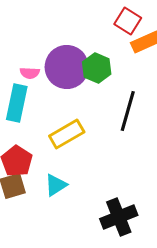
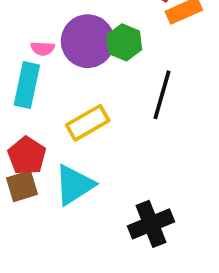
cyan triangle: (56, 185) -> (74, 185), size x1.5

